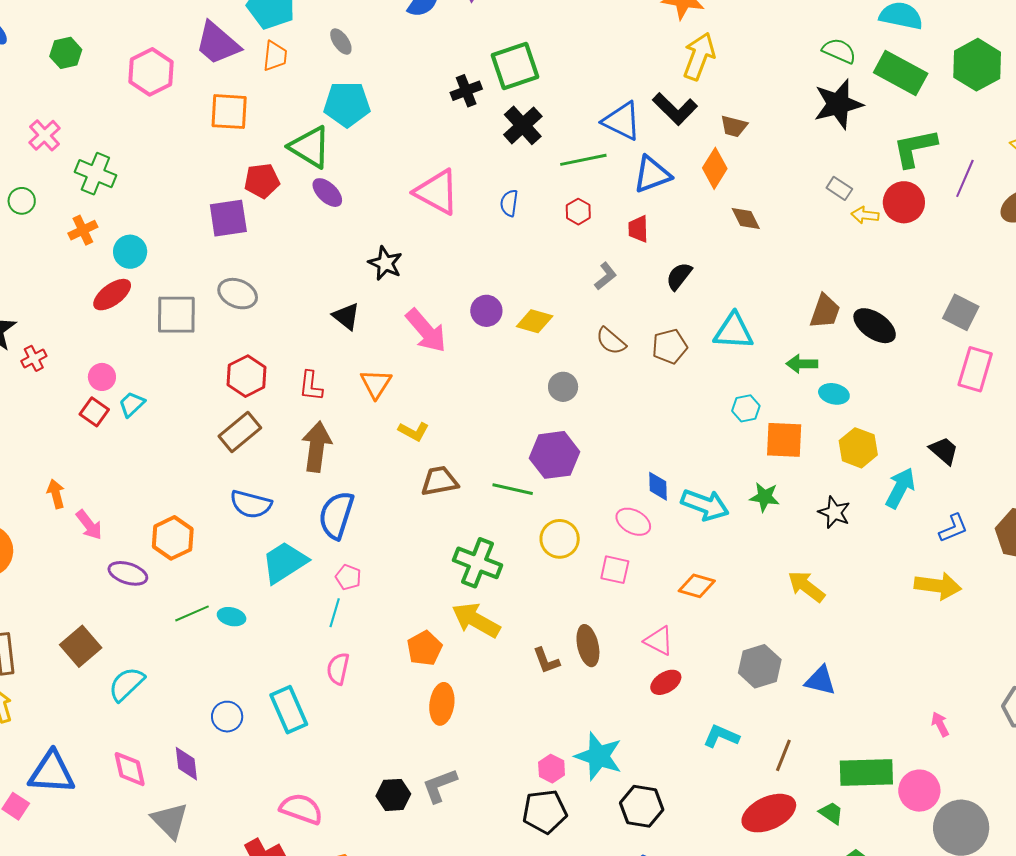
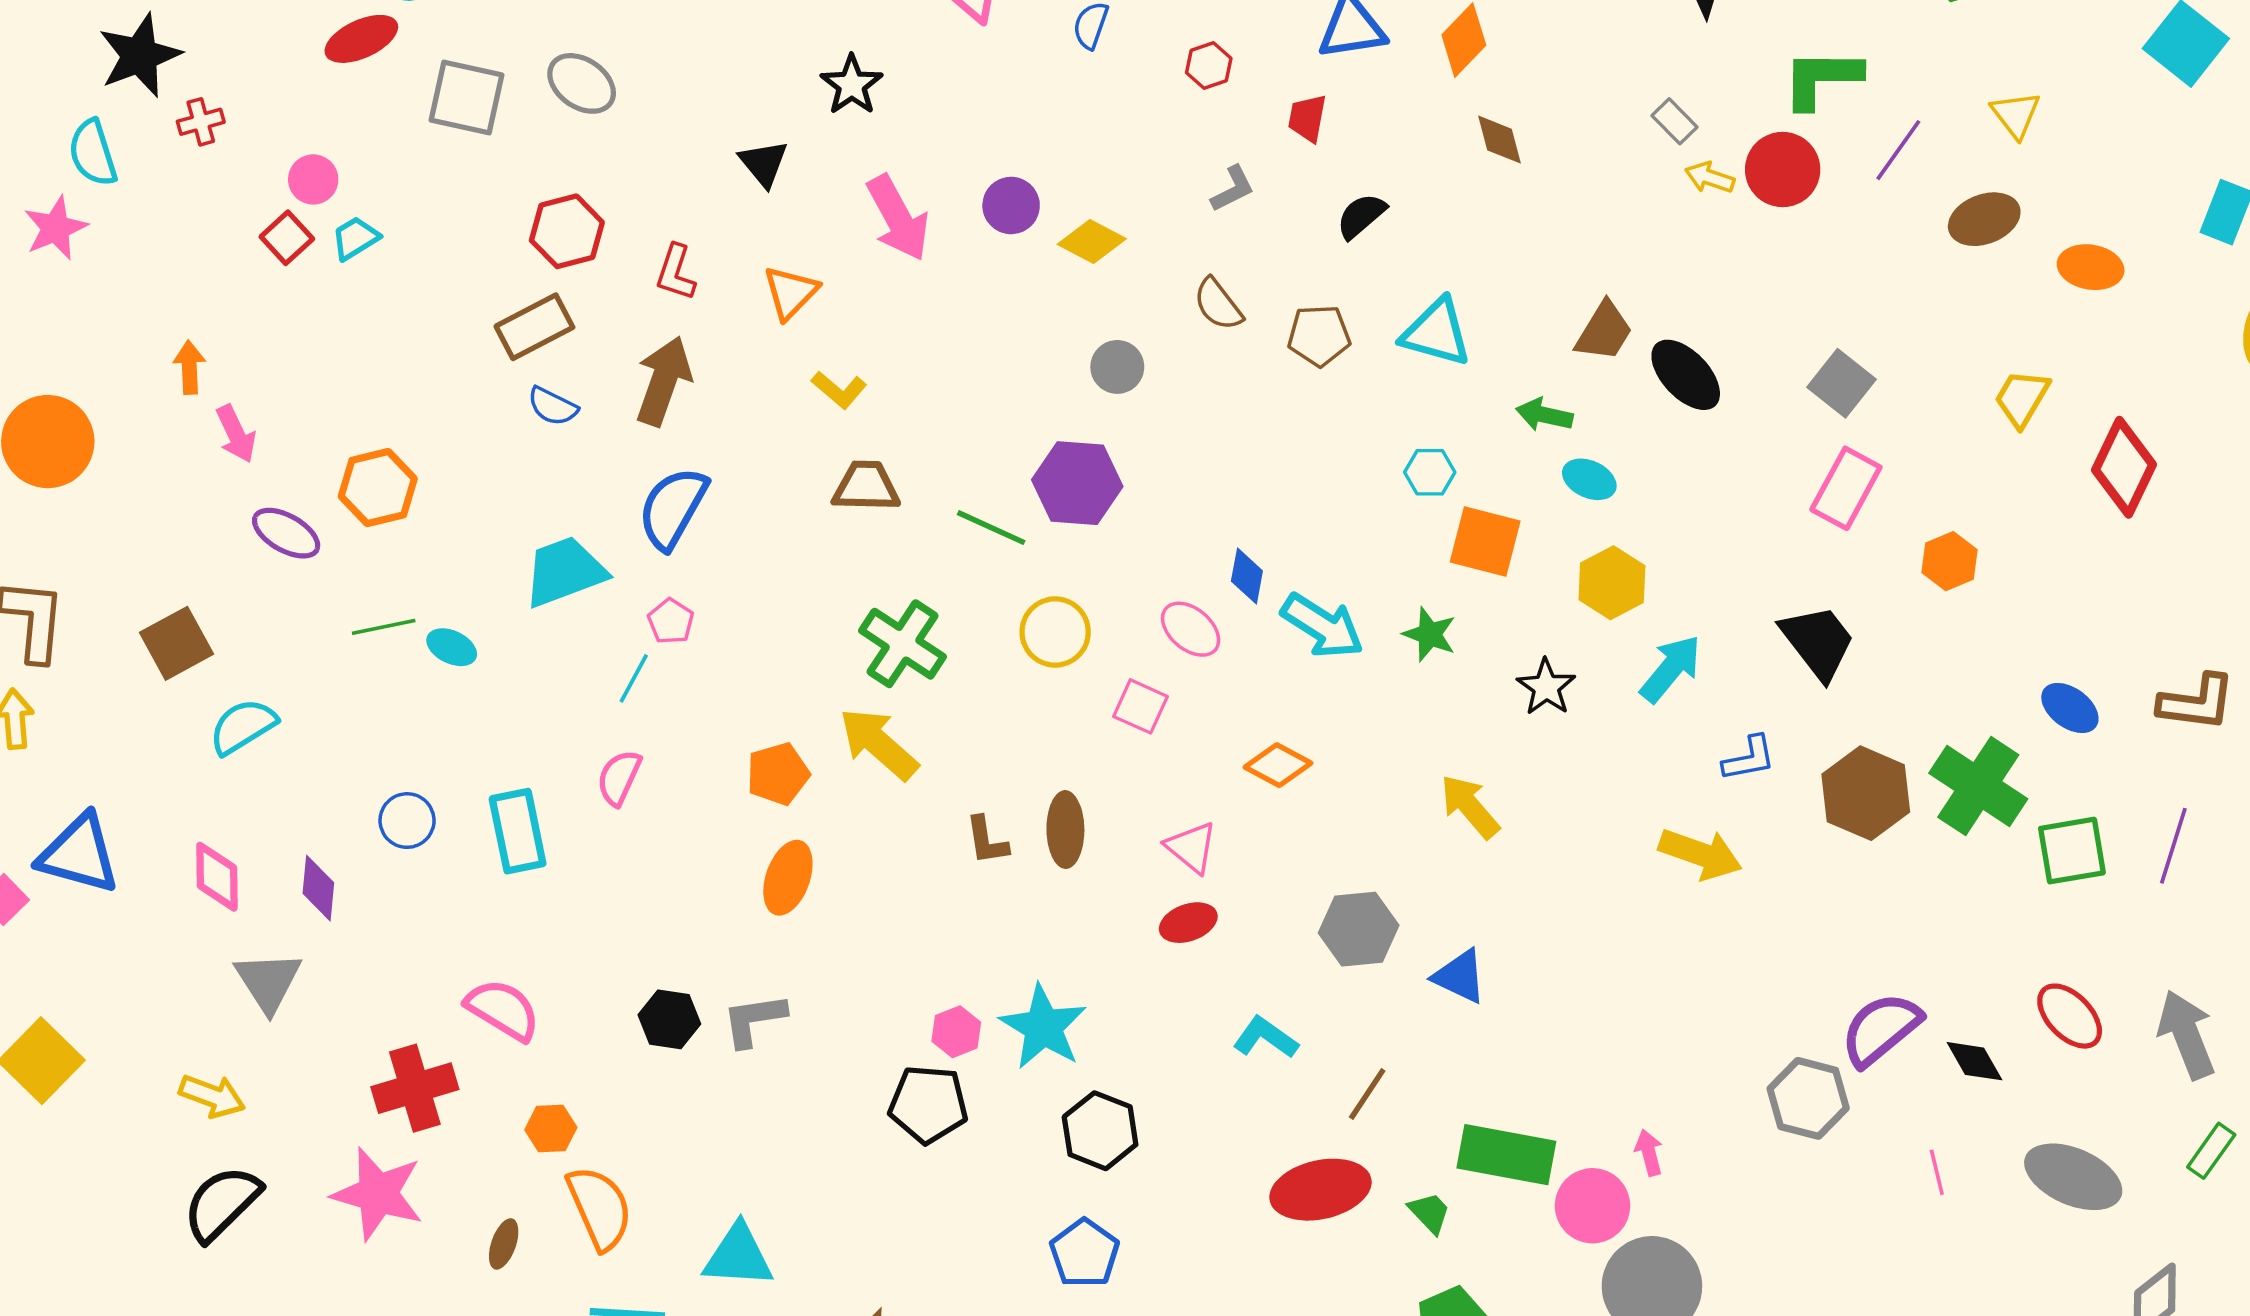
black trapezoid: (944, 451) -> (1818, 642), moved, size x1.5
blue semicircle: (251, 504) -> (553, 406), moved, size x0.7
pink arrow: (940, 724) -> (1649, 1153), moved

